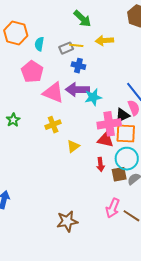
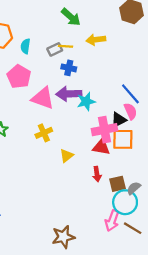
cyan circle: (127, 159) -> (125, 202), moved

